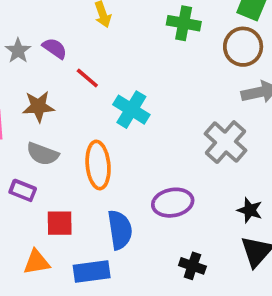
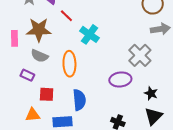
brown star: (38, 106) -> (39, 30), size x1.4
purple ellipse: (173, 203) -> (120, 79), moved

